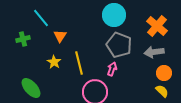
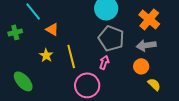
orange triangle: (60, 36) -> (52, 29), turned -32
orange circle: (164, 73) -> (141, 66), moved

